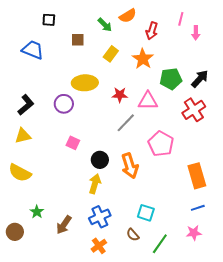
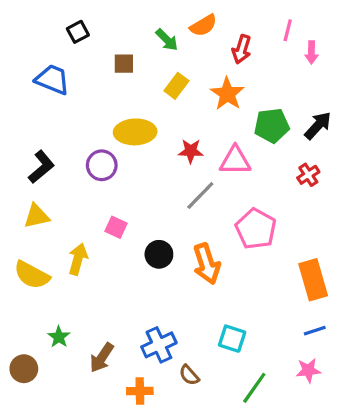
black square: (49, 20) -> (78, 32), turned -32
red cross: (194, 110) -> (308, 175), size x0.6
yellow arrow: (95, 184) -> (78, 259), moved
brown semicircle: (133, 235) -> (189, 375), moved
orange cross: (99, 246) -> (140, 391), moved, turned 35

